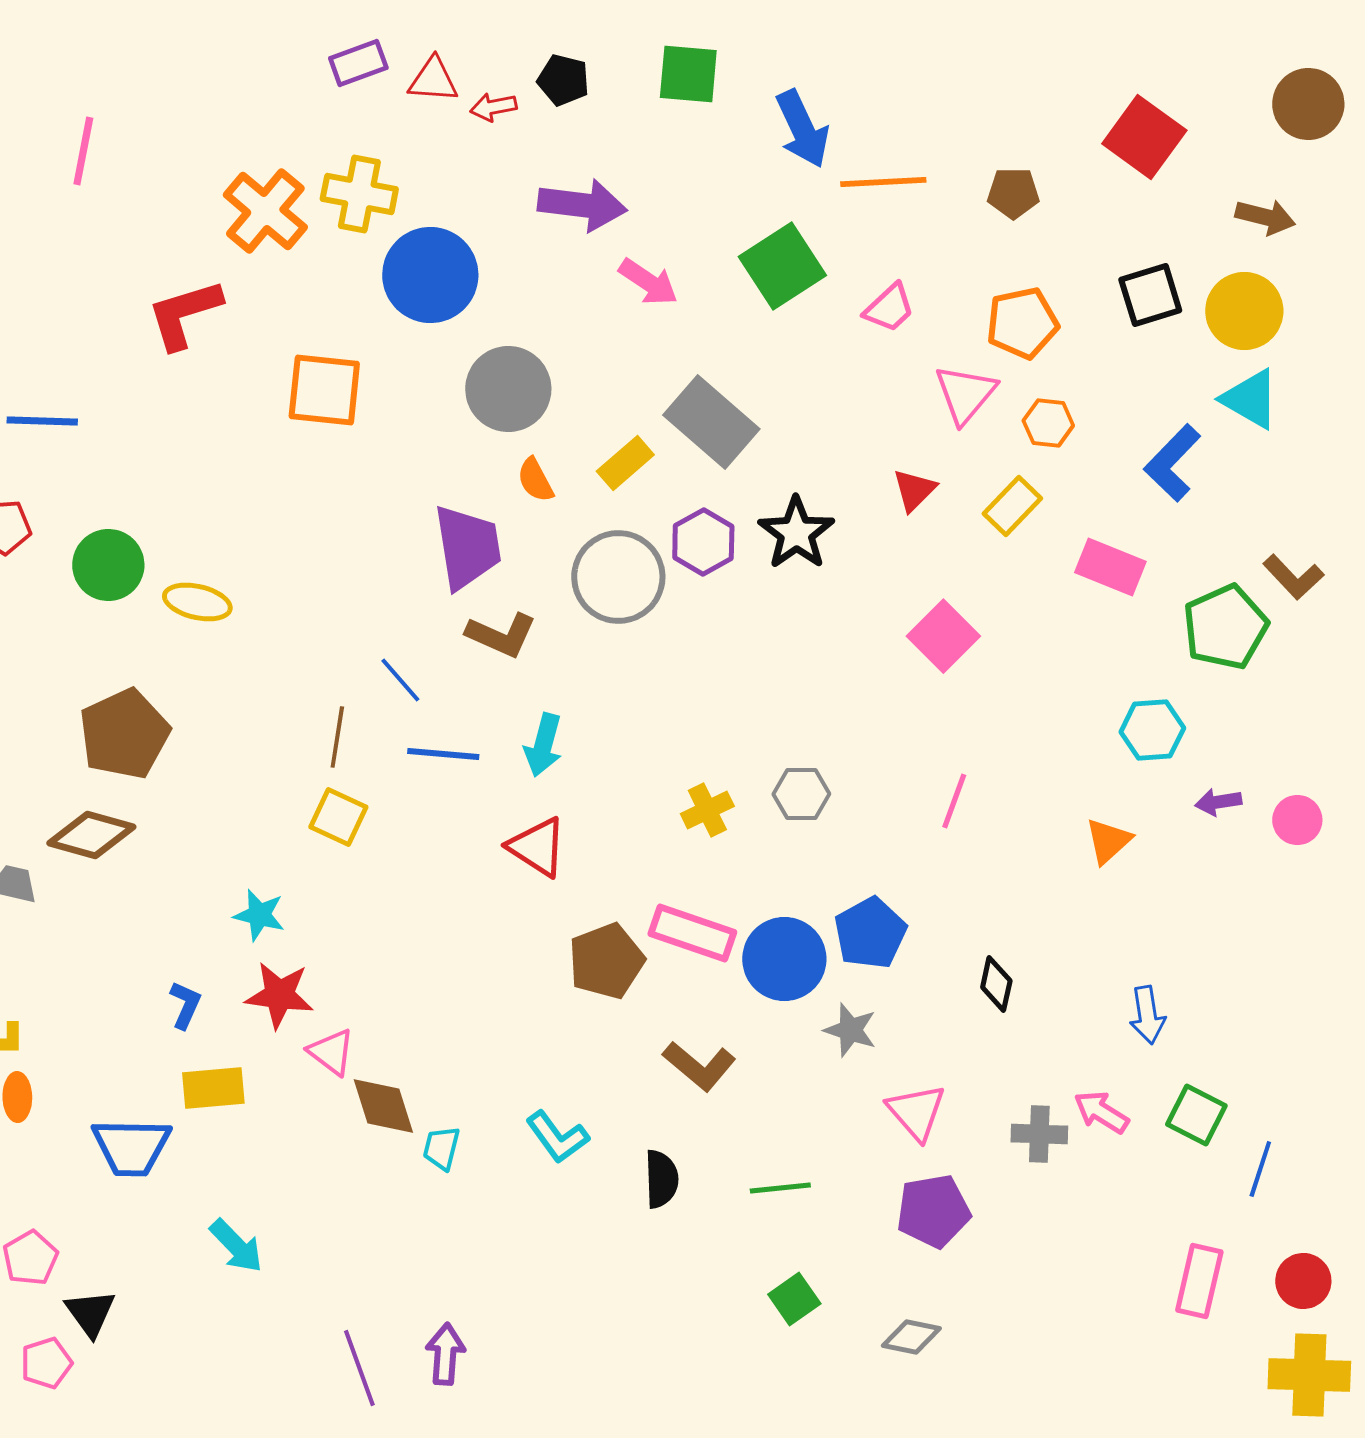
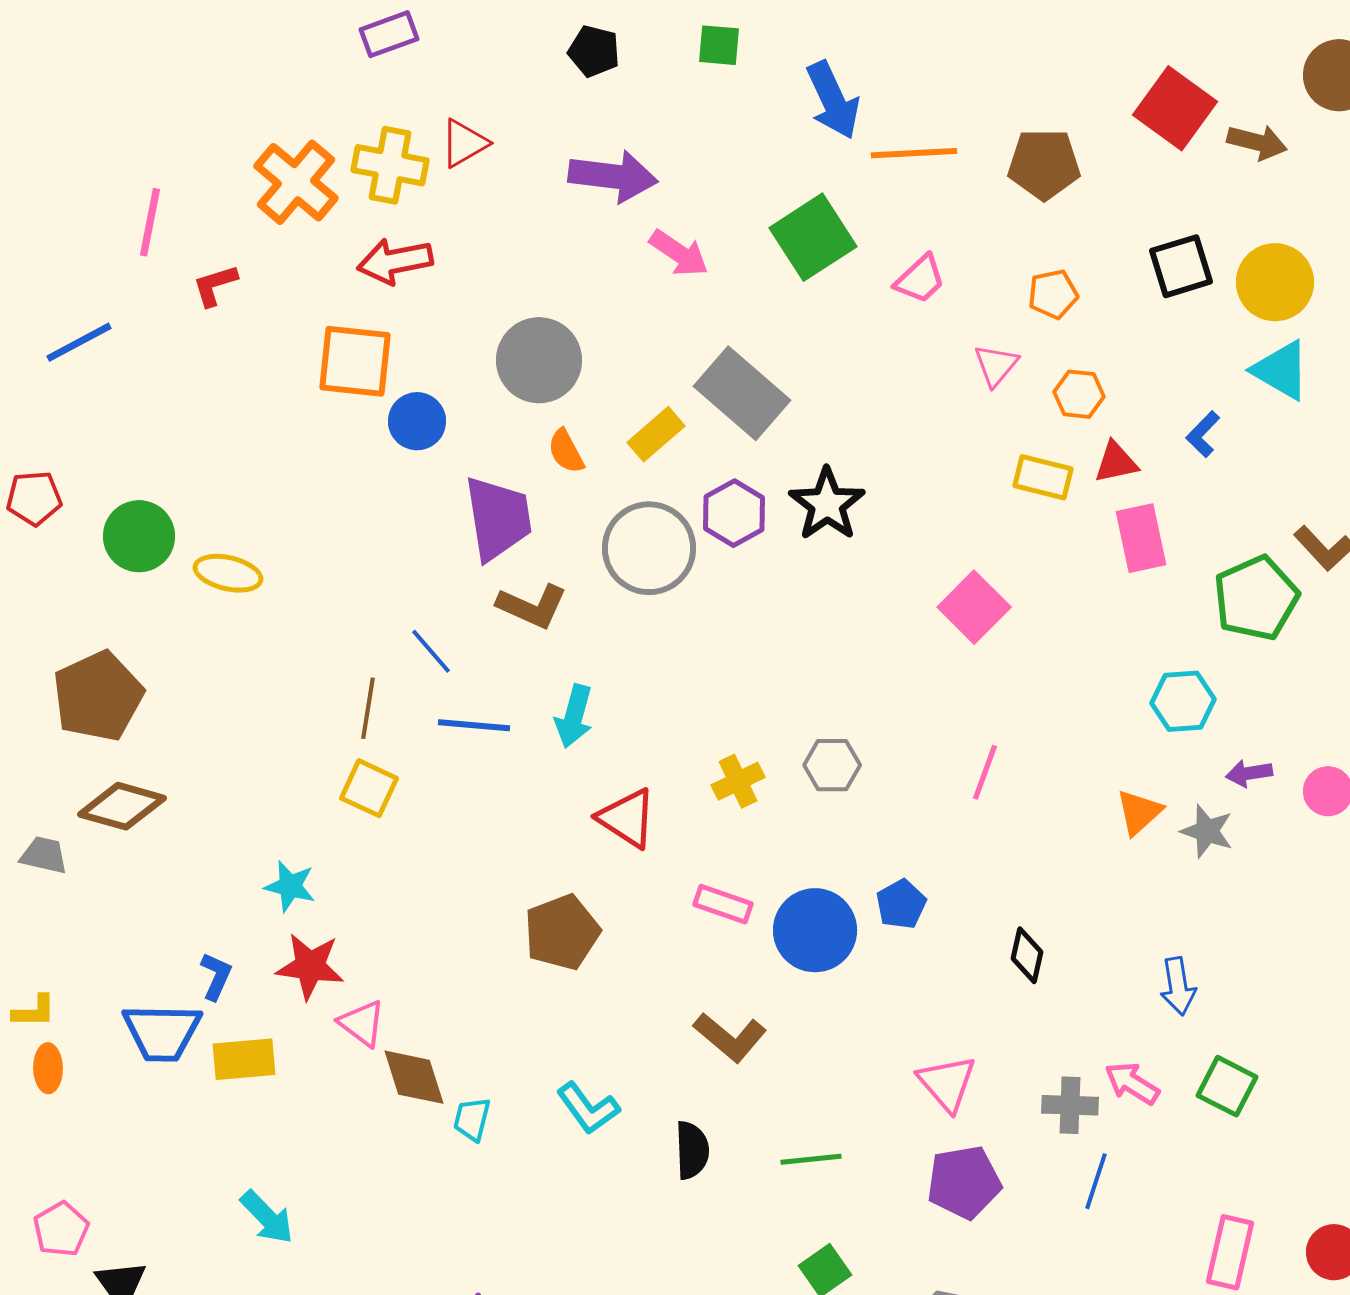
green square: (688, 74) -> (719, 45), size x0.7
red triangle: (433, 80) -> (464, 143), moved, turned -34
red arrow: (493, 107) -> (395, 261), moved, size x1.6
pink line: (83, 151) -> (150, 222), moved
brown pentagon: (1013, 193) -> (1044, 164), size x1.4
brown arrow: (1265, 217) -> (1257, 142), moved
blue circle: (430, 275) -> (417, 421), moved, size x0.6
red L-shape: (184, 314) -> (215, 285), size x0.6
orange pentagon: (1022, 323) -> (1053, 294), size x0.7
pink triangle: (965, 394) -> (996, 365), size x0.7
blue line: (42, 421) -> (79, 342), moved, turned -30
blue L-shape: (1172, 463) -> (1203, 434), size x0.6
red triangle: (914, 490) -> (1116, 462), moved, turned 33
yellow rectangle: (1012, 506) -> (1043, 477), turned 60
pink rectangle: (1110, 567) -> (1141, 538), turned 56
brown pentagon: (124, 734) -> (98, 696), moved
red triangle: (537, 847) -> (627, 818), moved
pink rectangle: (692, 933) -> (723, 904), size x0.7
blue pentagon: (870, 933) -> (901, 904), size x0.7
brown pentagon: (606, 961) -> (562, 932), moved
gray star: (850, 1030) -> (1207, 831), moved
blue trapezoid: (131, 1147) -> (162, 1032), moved
blue line: (1260, 1169) -> (1096, 1181), moved

